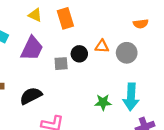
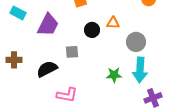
gray circle: (127, 53) -> (136, 42), moved
gray square: (61, 64) -> (72, 52), moved

